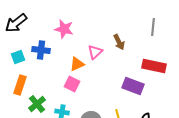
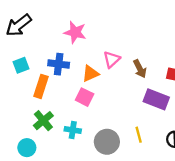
brown arrow: (119, 42) -> (140, 69), moved
blue cross: (41, 50) -> (59, 64), moved
orange rectangle: (20, 85) -> (41, 86), moved

